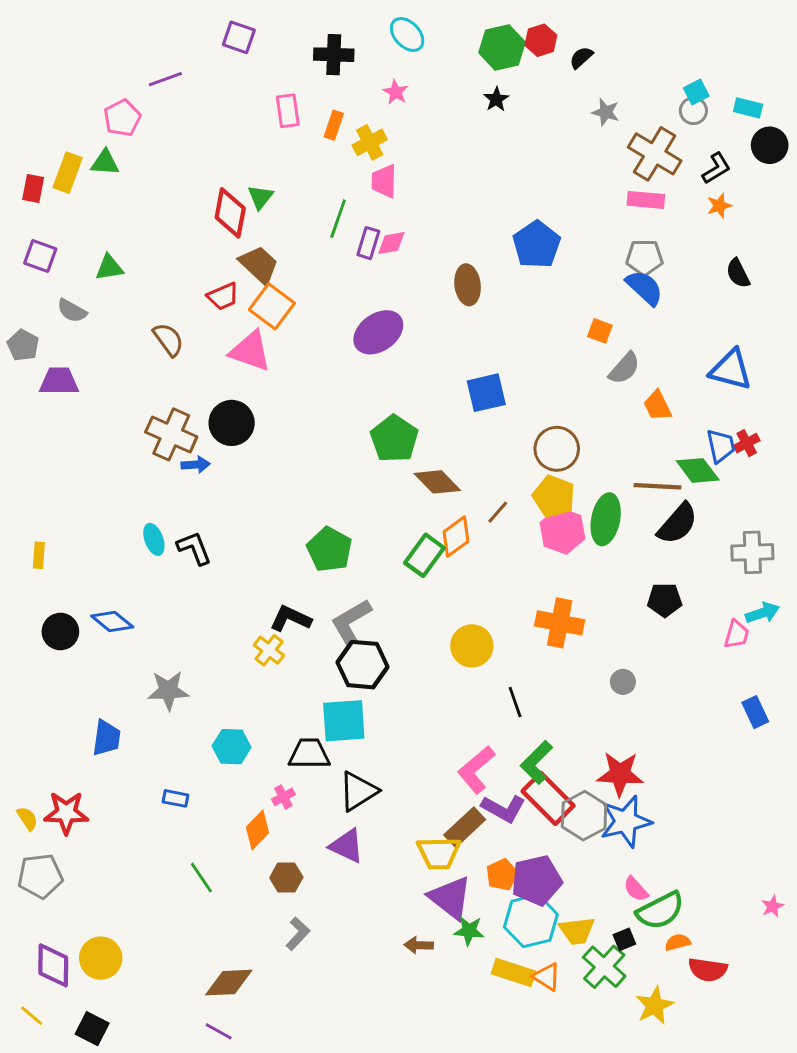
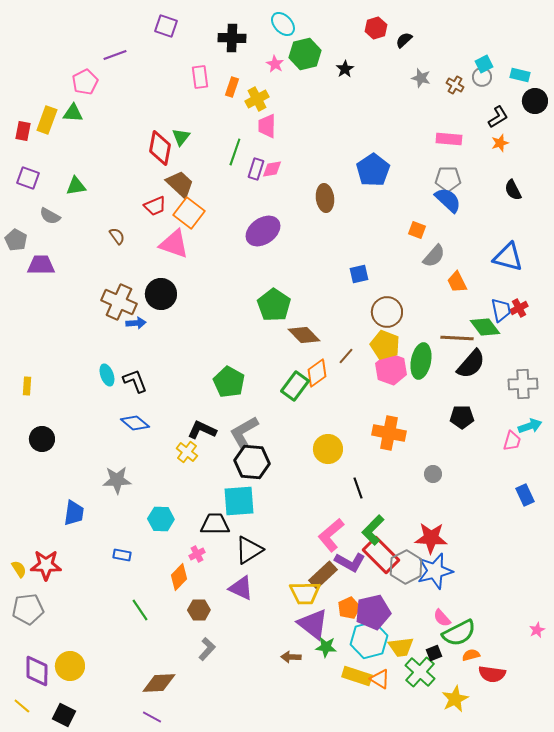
green hexagon: (502, 47) -> (305, 54), moved
brown cross: (655, 154) -> (455, 85), moved, size x0.5
brown semicircle: (168, 339) -> (117, 236), size x0.7
blue square: (486, 393) -> (359, 274), moved, size x0.7
blue diamond: (112, 621) -> (135, 423), moved

